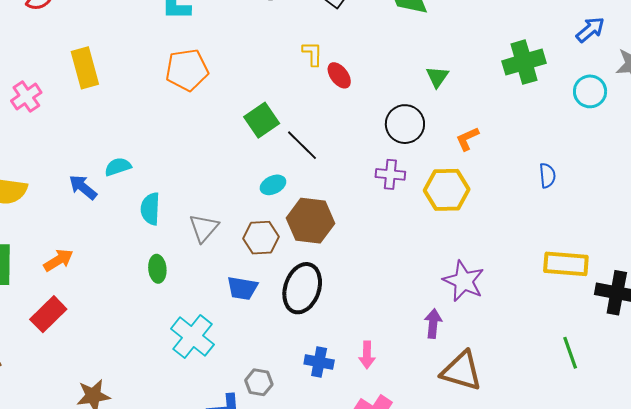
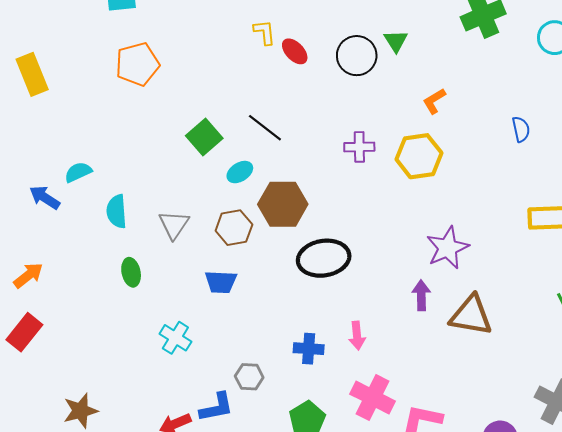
green square: (262, 120) -> (204, 137), moved
black circle: (405, 124) -> (357, 56), moved
purple star: (464, 281) -> (448, 248), turned 30
black ellipse: (302, 288) -> (324, 258), moved, turned 69
cyan cross: (193, 337) -> (175, 338), size x0.7
brown triangle: (462, 371) -> (471, 315), moved

